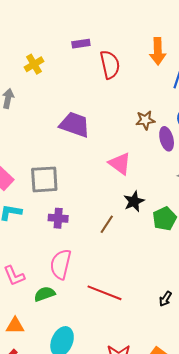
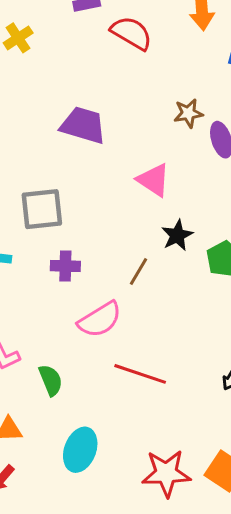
red semicircle: (110, 65) -> (131, 33), turned -44
pink semicircle: (61, 264) -> (100, 320), moved, turned -132
green semicircle: (45, 294) -> (51, 380), turned 90

